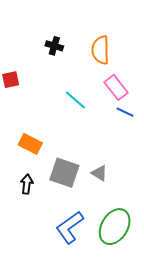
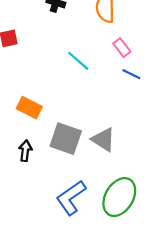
pink rectangle: (116, 87) -> (122, 48), size x0.7
gray triangle: (99, 173) -> (103, 140), size x1.4

